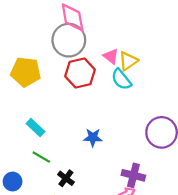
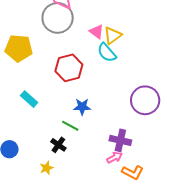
red hexagon: (80, 73) -> (69, 68), moved
green line: (41, 157) -> (70, 126), moved

